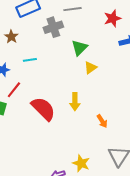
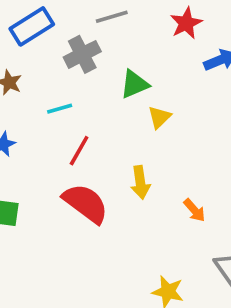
green triangle: (79, 48) -> (134, 84), turned 30
cyan line: (30, 60) -> (60, 109), moved
red line: (14, 90) -> (79, 151), moved

